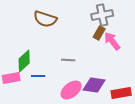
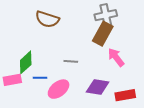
brown rectangle: (99, 33) -> (103, 34), size x1.6
pink arrow: (112, 41) -> (116, 57), moved
pink ellipse: (71, 90) -> (59, 89), moved

